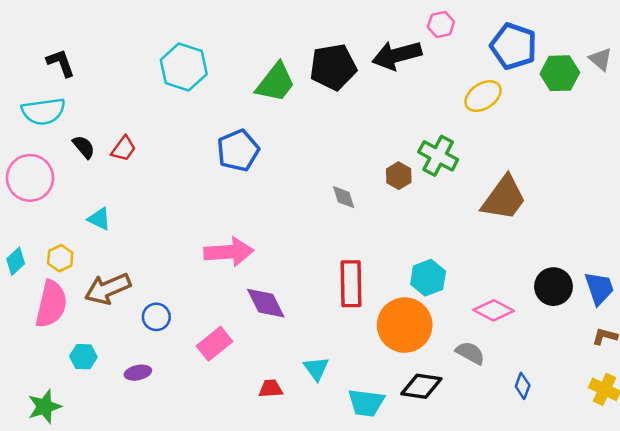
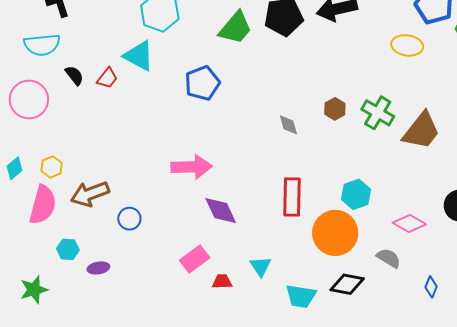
yellow ellipse: (483, 96) -> (407, 45), turned 40
green cross: (438, 156) -> (378, 113), moved
cyan triangle: (99, 219) -> (139, 56), moved, size x1.6
pink rectangle: (215, 344) -> (195, 259), moved
purple ellipse: (138, 373) -> (98, 268), moved

